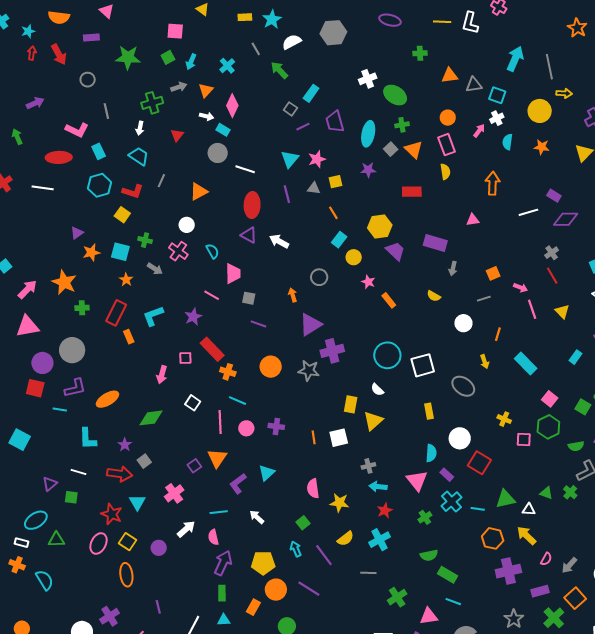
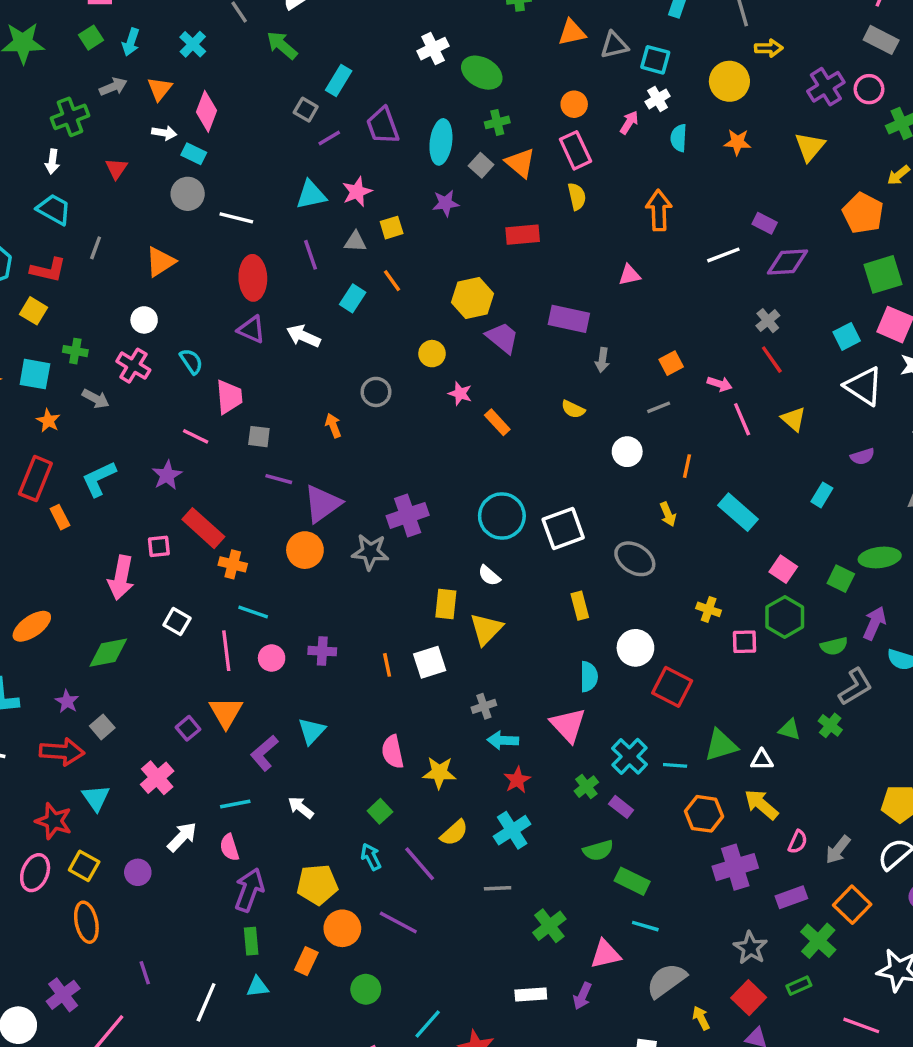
cyan triangle: (290, 159) -> (311, 195), turned 42
cyan rectangle: (339, 240) -> (353, 298), moved
purple triangle: (310, 324) -> (322, 504), moved
pink arrow: (162, 375) -> (121, 578), size x1.4
purple rectangle: (447, 475) -> (621, 807), moved

